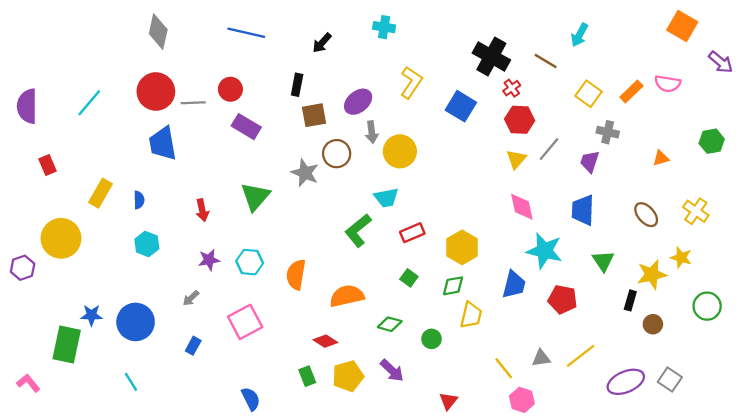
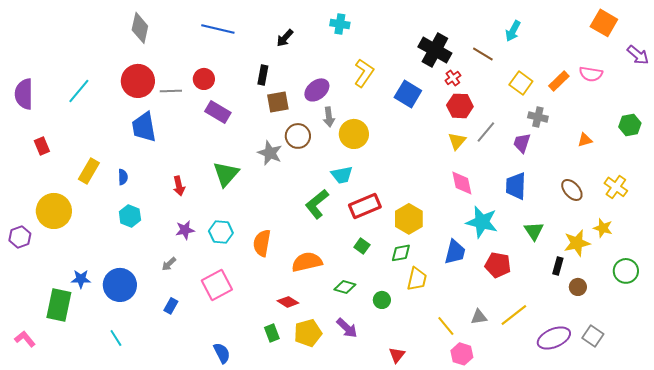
red rectangle: (412, 233) -> (365, 206), size x1.4

